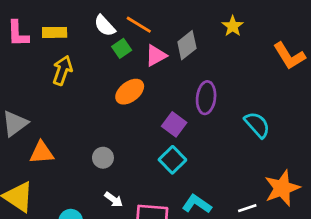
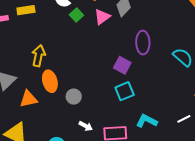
yellow arrow: (62, 70) -> (39, 56), moved
orange ellipse: (130, 92) -> (50, 81), moved, turned -60
cyan square: (172, 160) -> (125, 91), turned 30

